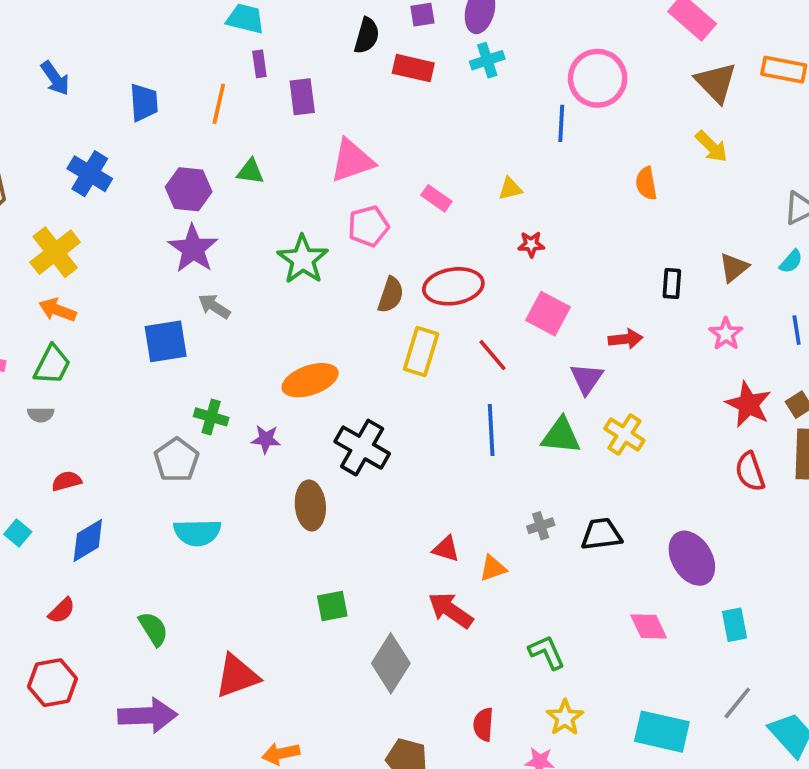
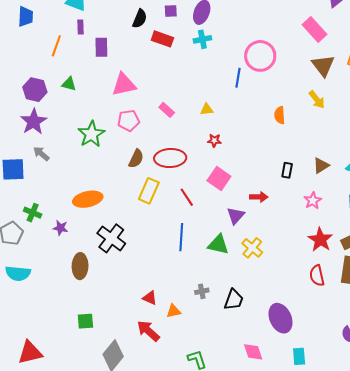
blue trapezoid: (144, 102) -> (26, 16), moved
black trapezoid: (601, 534) -> (234, 300), turned 110

